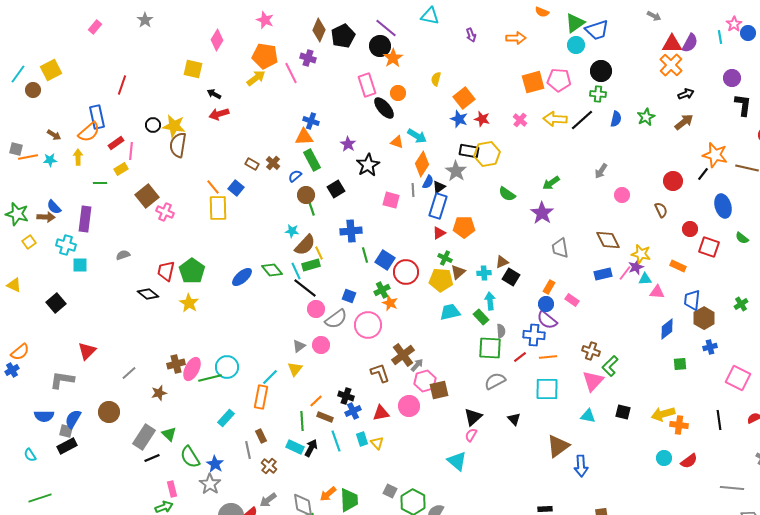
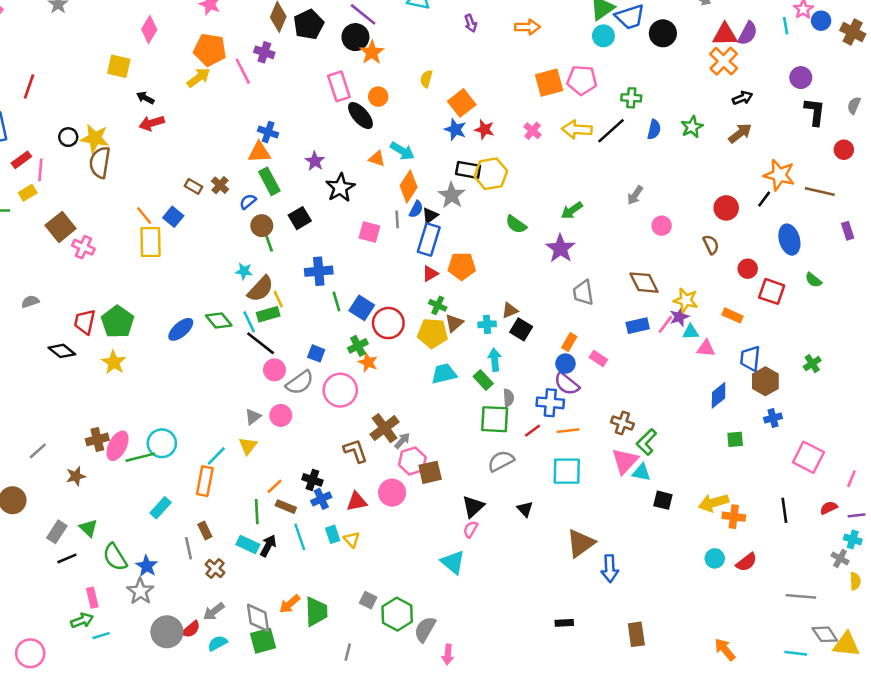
black circle: (601, 71) -> (663, 33), moved
cyan triangle: (588, 416) -> (641, 472), moved
gray rectangle: (144, 437) -> (57, 532), size x0.7

